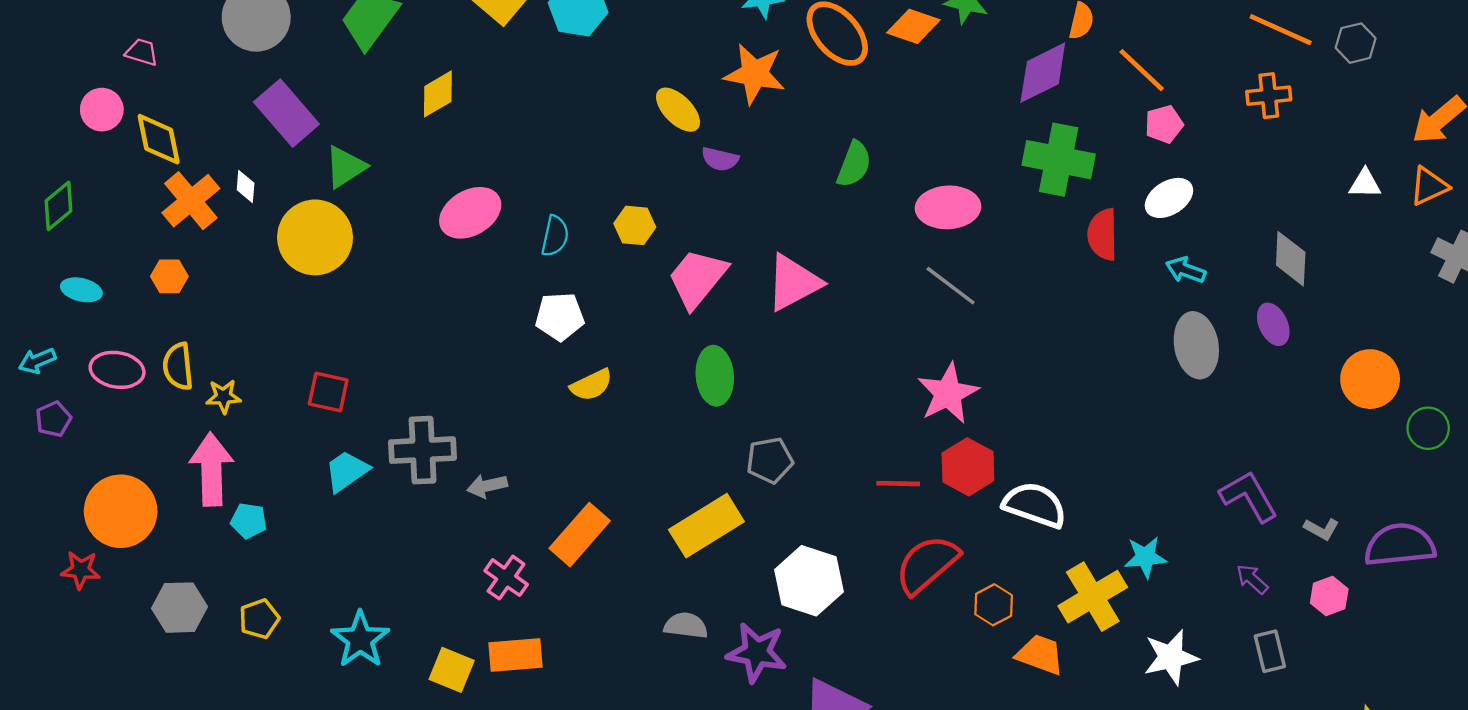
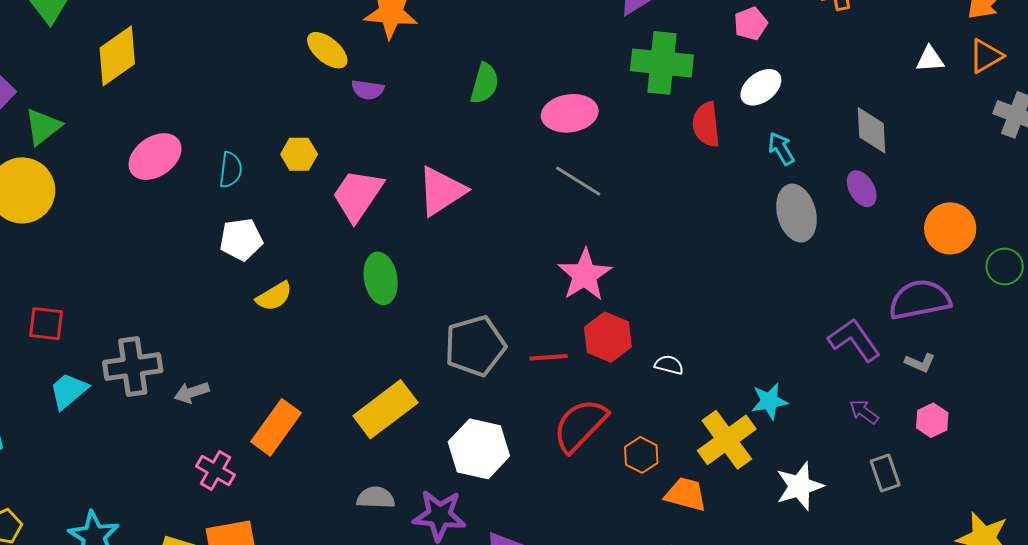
yellow diamond: (438, 94) -> (117, 56), size x1.4
cyan arrow: (1186, 270) -> (781, 149), turned 44
gray pentagon: (770, 460) -> (475, 346), moved, size x1.5
white semicircle: (1035, 505) -> (669, 365), size x0.5
purple semicircle: (1400, 545) -> (920, 300), moved

